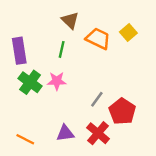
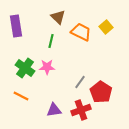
purple rectangle: (19, 51) -> (16, 26), moved
red cross: (98, 133) -> (81, 110), turned 30
orange line: (25, 139) -> (21, 96), moved

